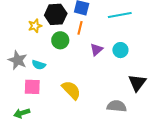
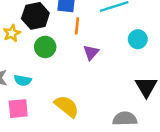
orange line: (80, 28) -> (77, 26), moved
cyan circle: (120, 50) -> (138, 39), moved

